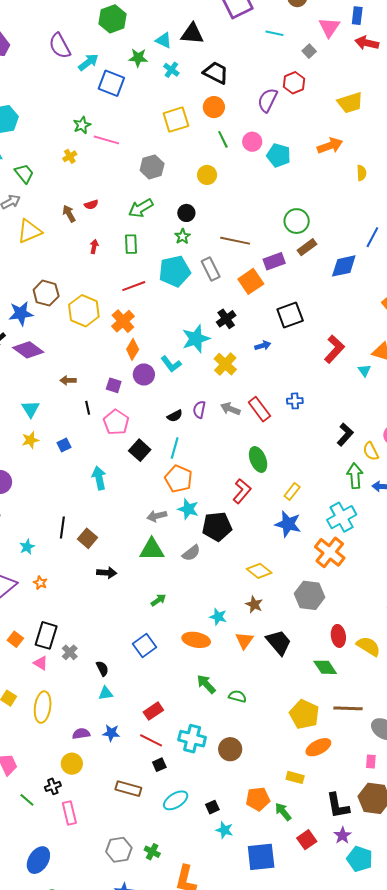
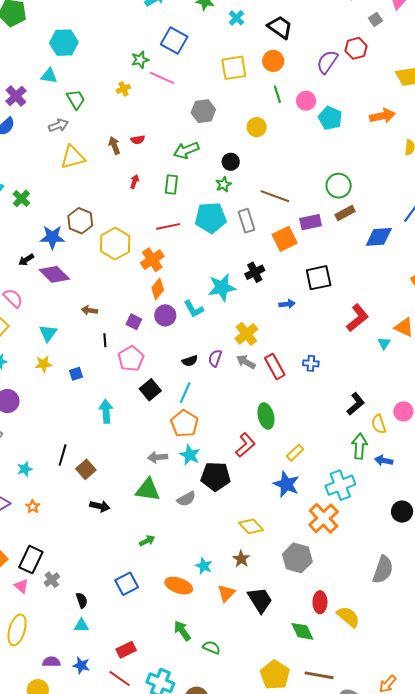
blue square: (111, 83) -> (174, 41), moved
yellow cross: (225, 364) -> (246, 334), moved

